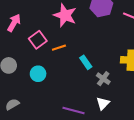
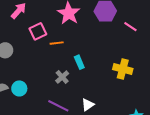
cyan circle: (38, 74) -> (19, 88), moved
gray cross: (103, 79) -> (62, 77), moved

